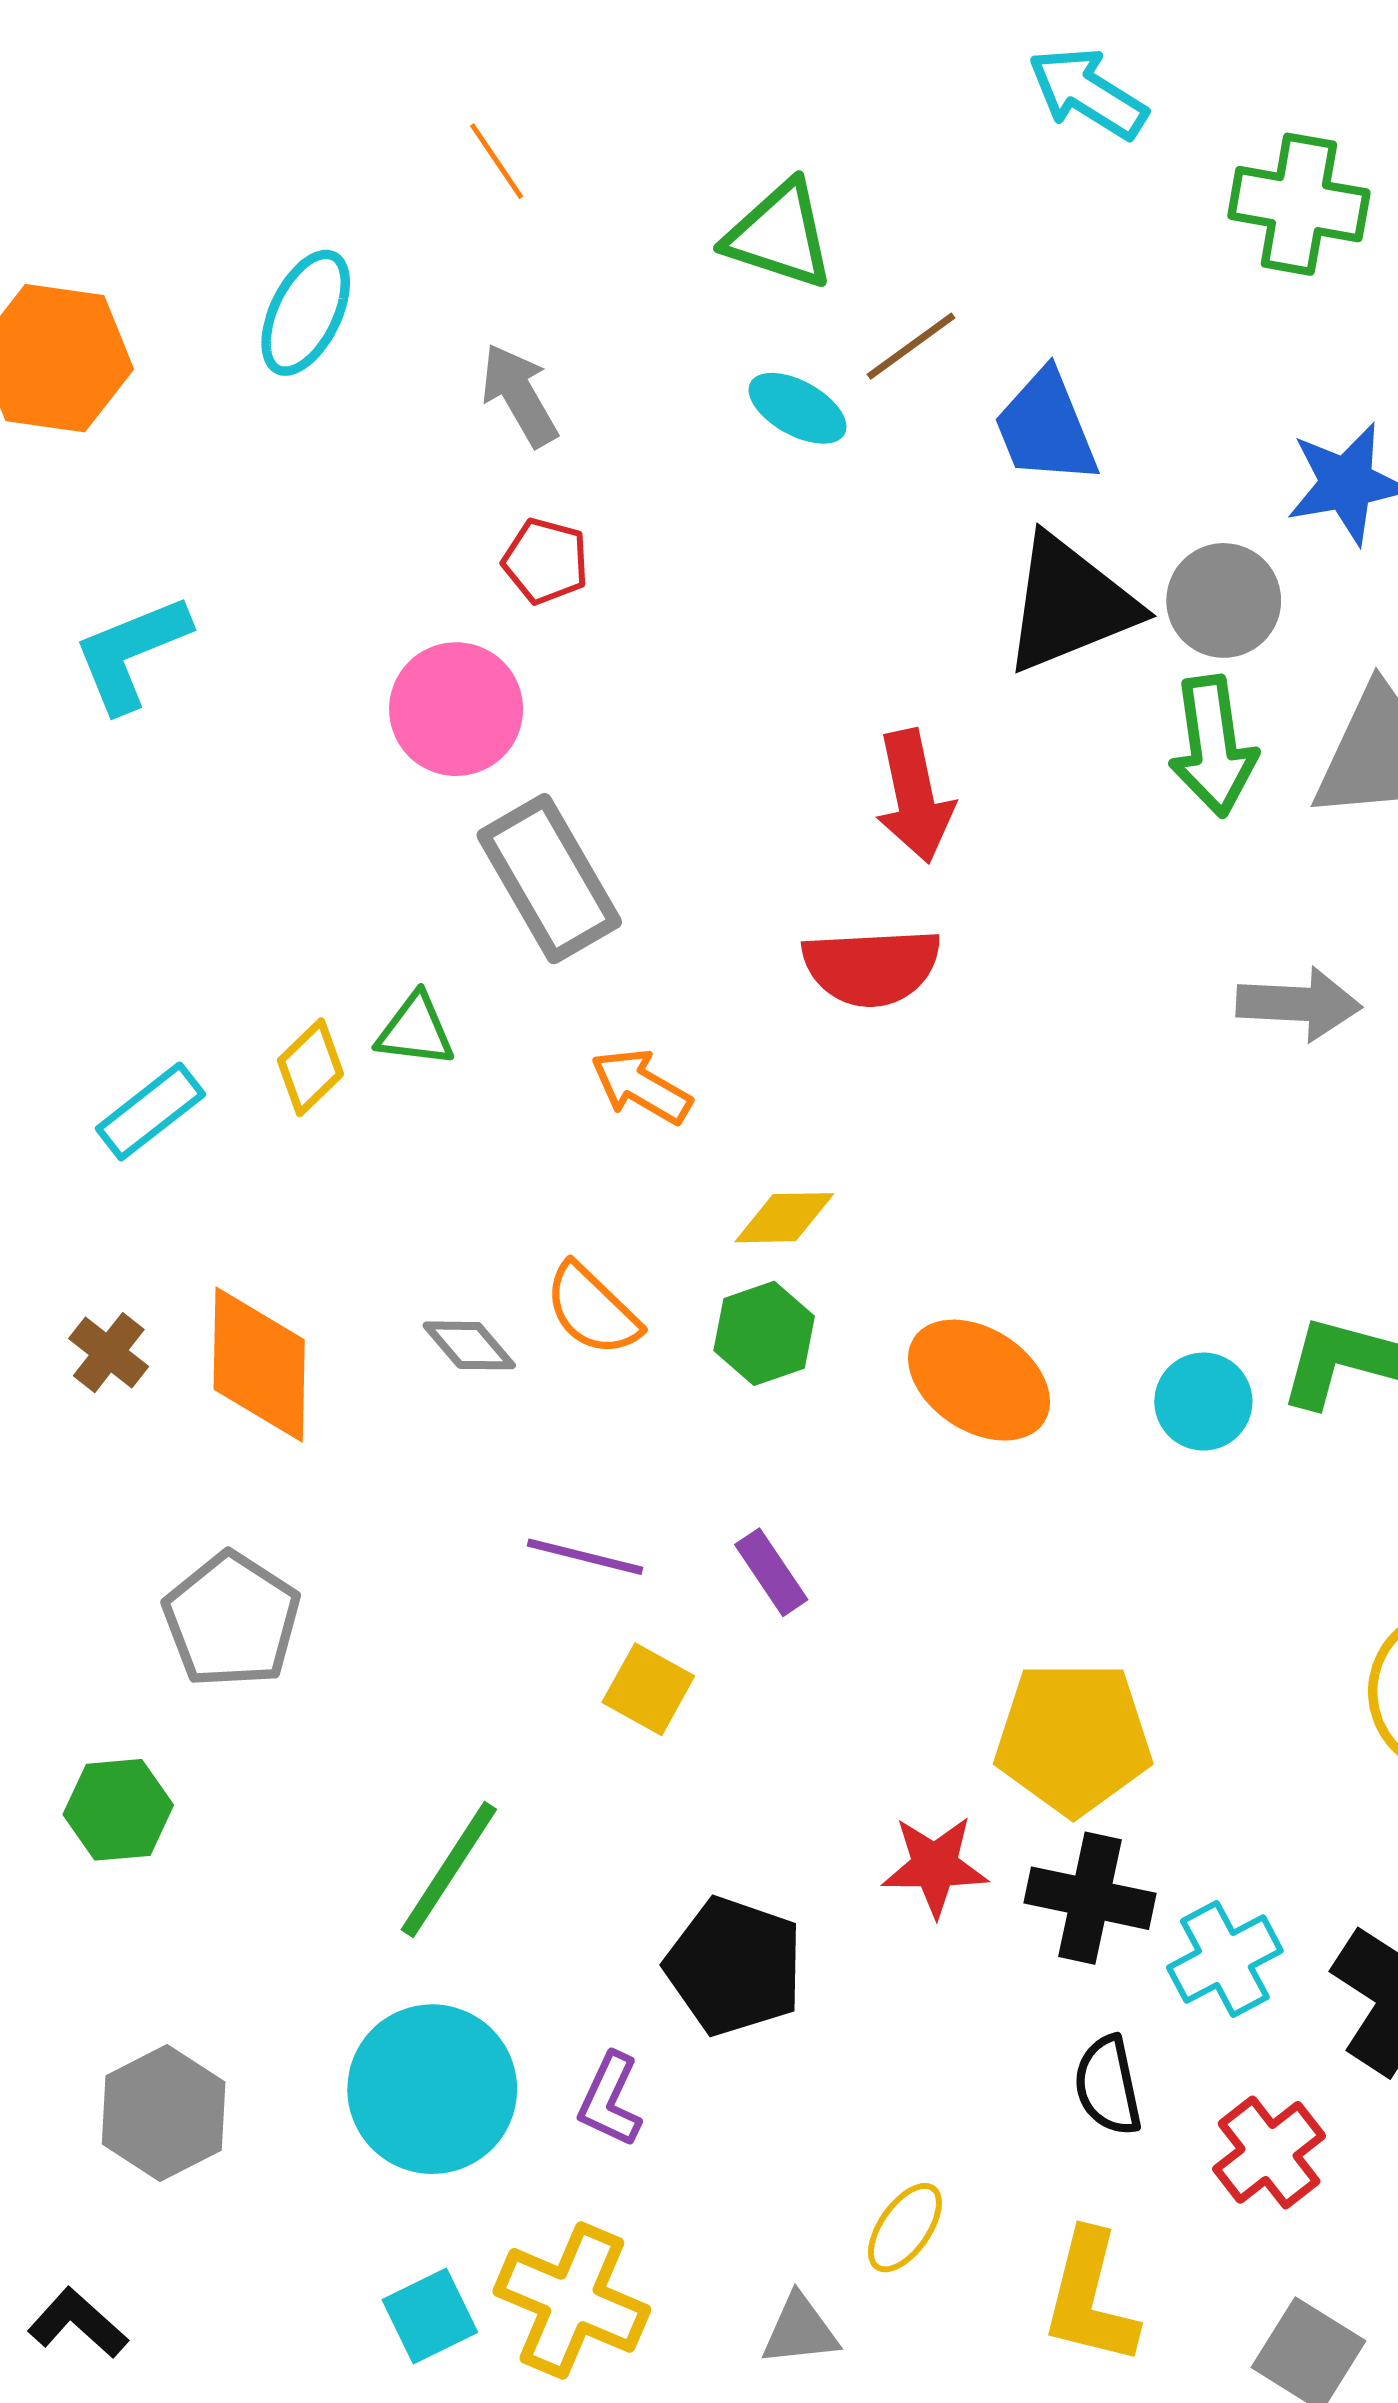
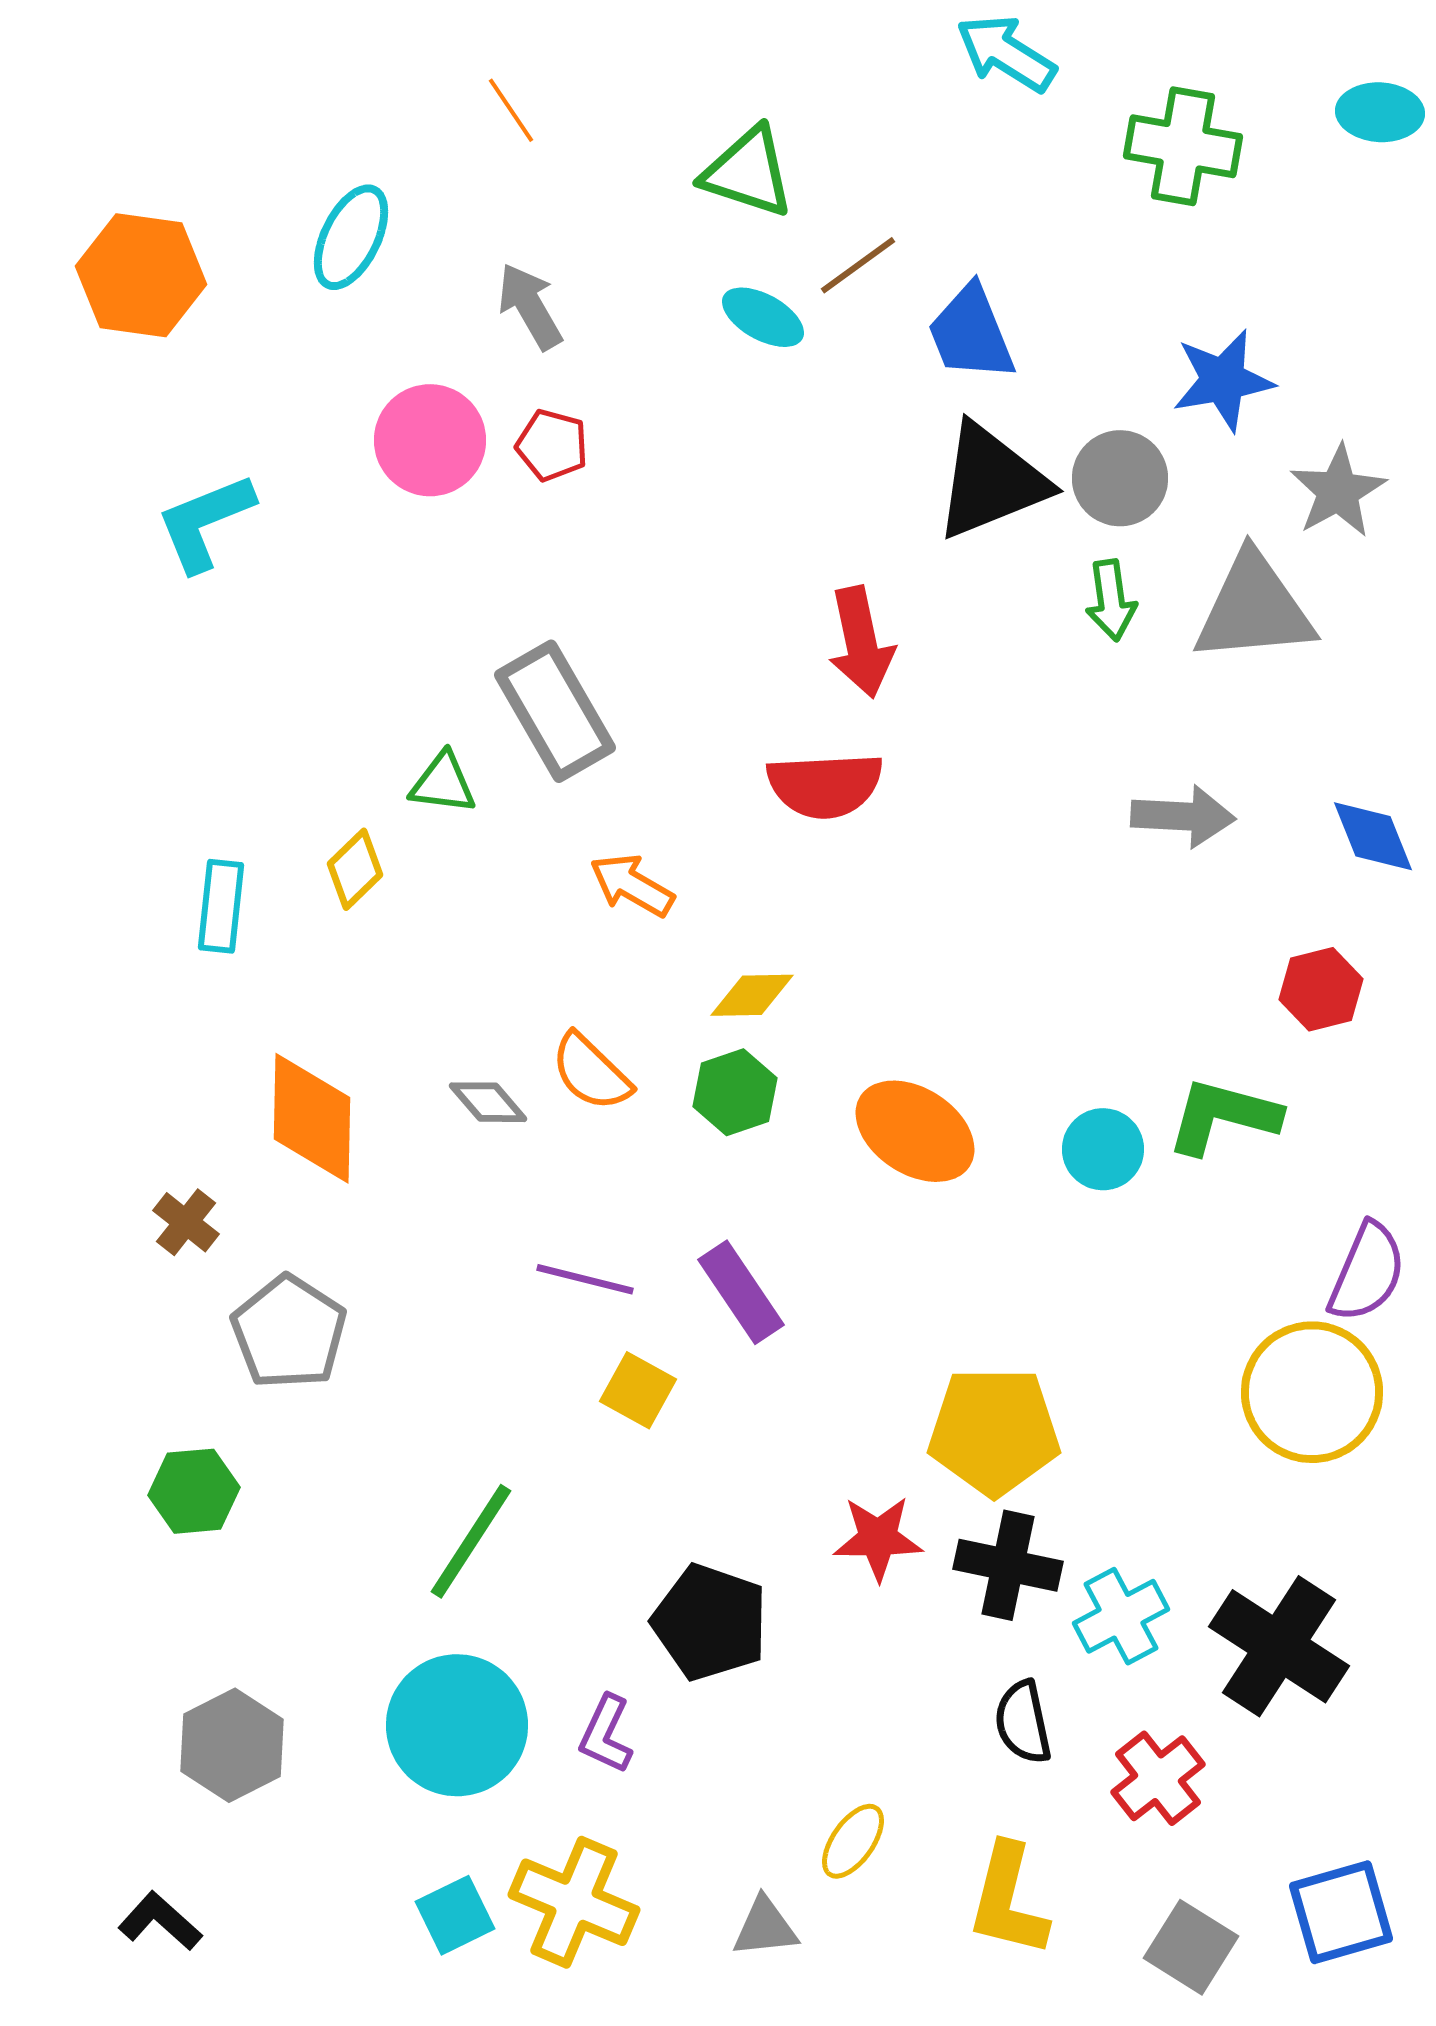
pink circle: (456, 709) -> (430, 440), moved
green arrow: (1213, 746) -> (1111, 600), size x0.7
green triangle: (415, 1030) -> (443, 783), moved
cyan rectangle: (150, 1111) -> (221, 906), turned -46
brown cross: (109, 1353) -> (186, 1222), moved
purple rectangle: (771, 1572) -> (741, 1292), size x1.4

